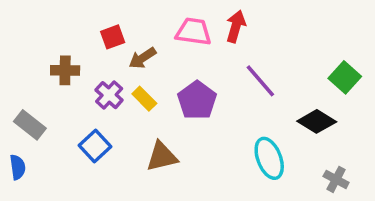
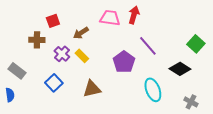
red square: (113, 37) -> (53, 21), moved
purple pentagon: (197, 100) -> (124, 62), moved

